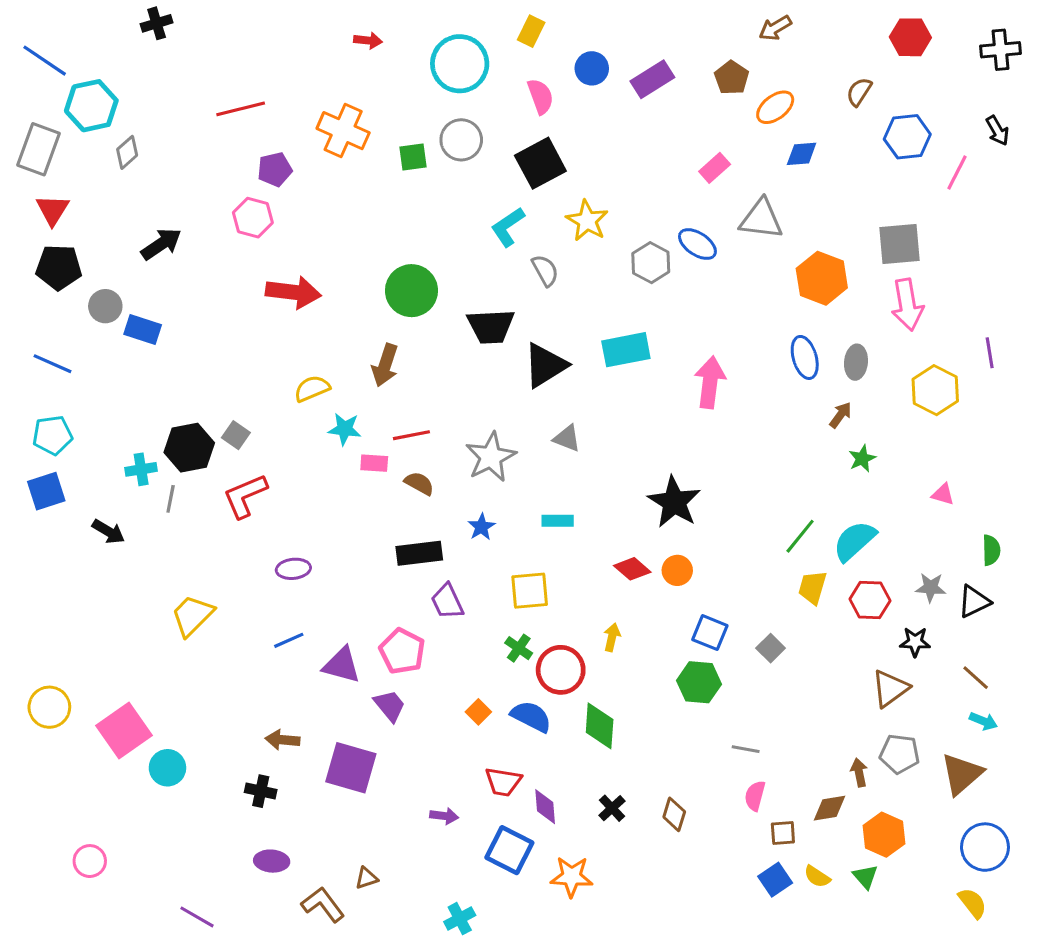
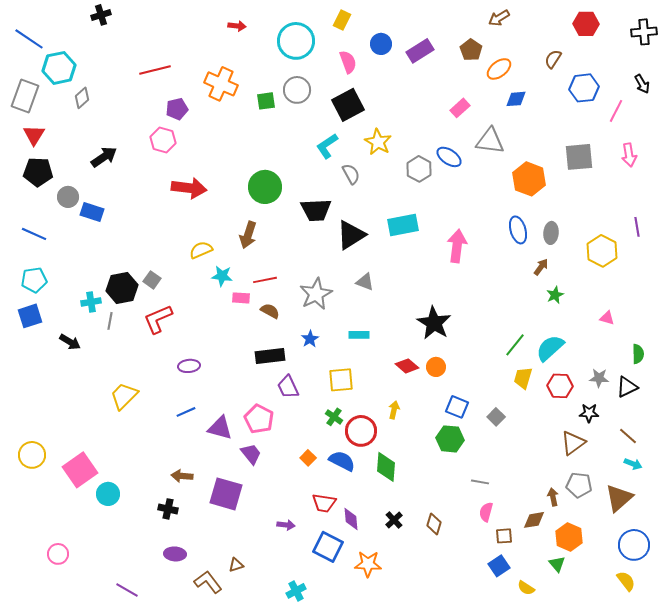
pink arrow: (907, 305) -> (629, 155), moved, size x0.7
yellow semicircle: (817, 877) -> (526, 588), moved

